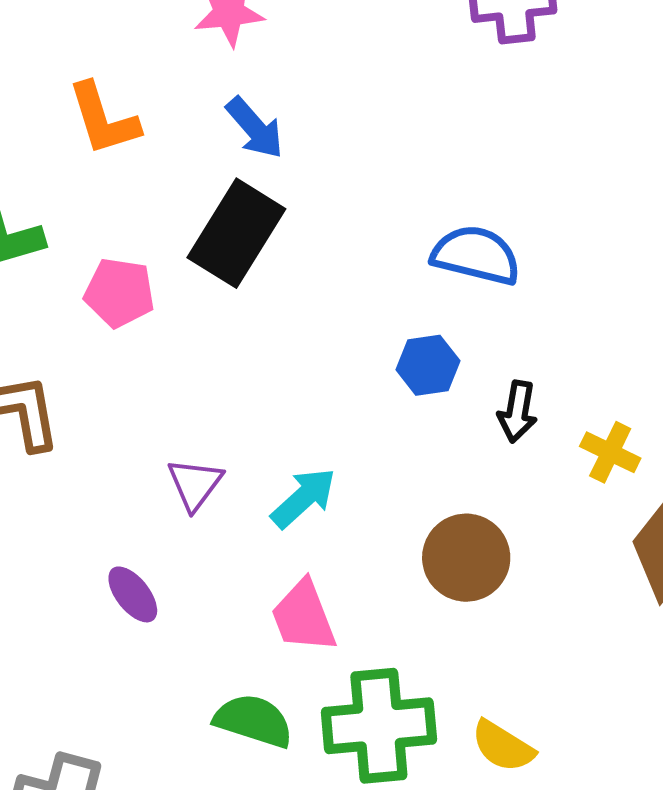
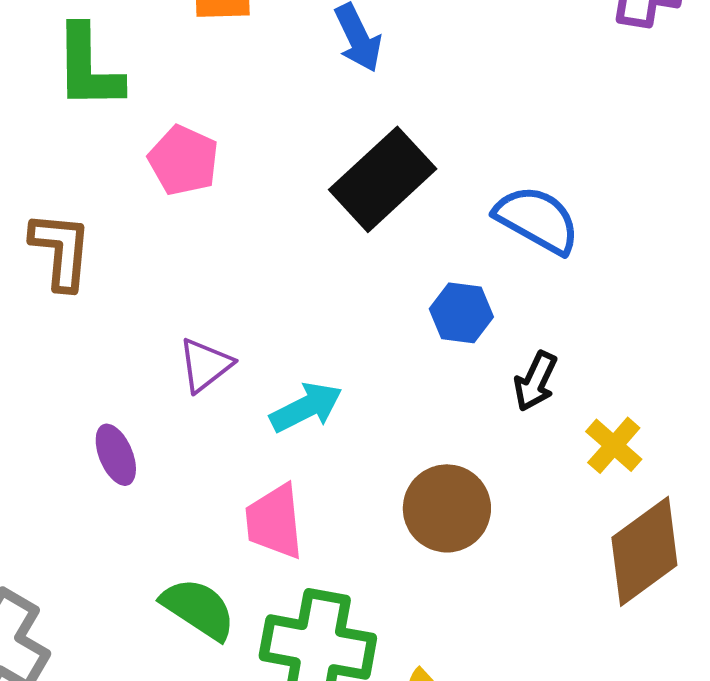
black rectangle: (236, 233) -> (383, 179), moved

